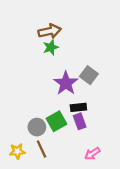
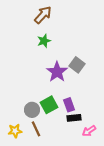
brown arrow: (50, 31) -> (43, 15), moved, turned -36
black rectangle: (78, 107) -> (74, 118), moved
pink arrow: (92, 154) -> (89, 131), moved

